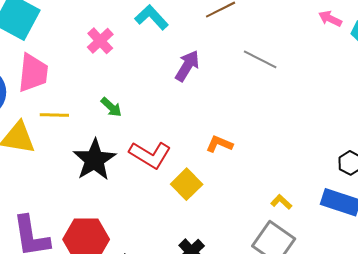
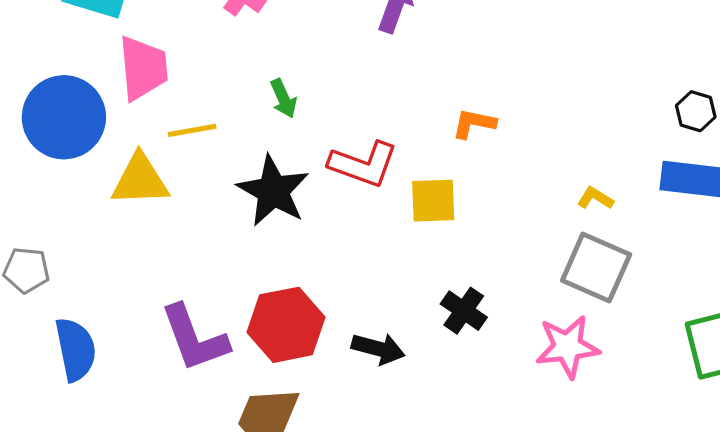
green arrow: (111, 107) -> (283, 98), turned 35
yellow square: (187, 184) -> (433, 201), turned -36

